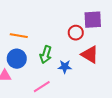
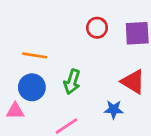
red circle: (76, 33) -> (97, 28), moved
blue star: (65, 67) -> (114, 109), moved

